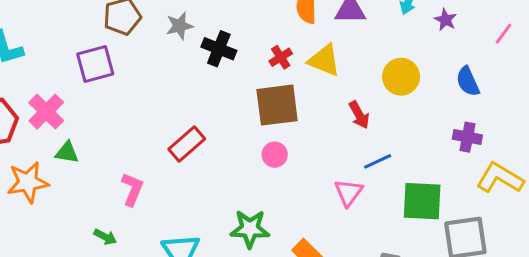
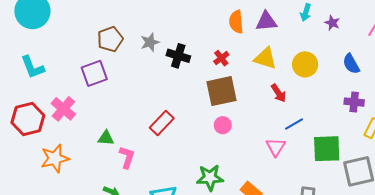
yellow triangle: (324, 60) -> (265, 58), moved
green triangle: (67, 152) -> (106, 138), moved

